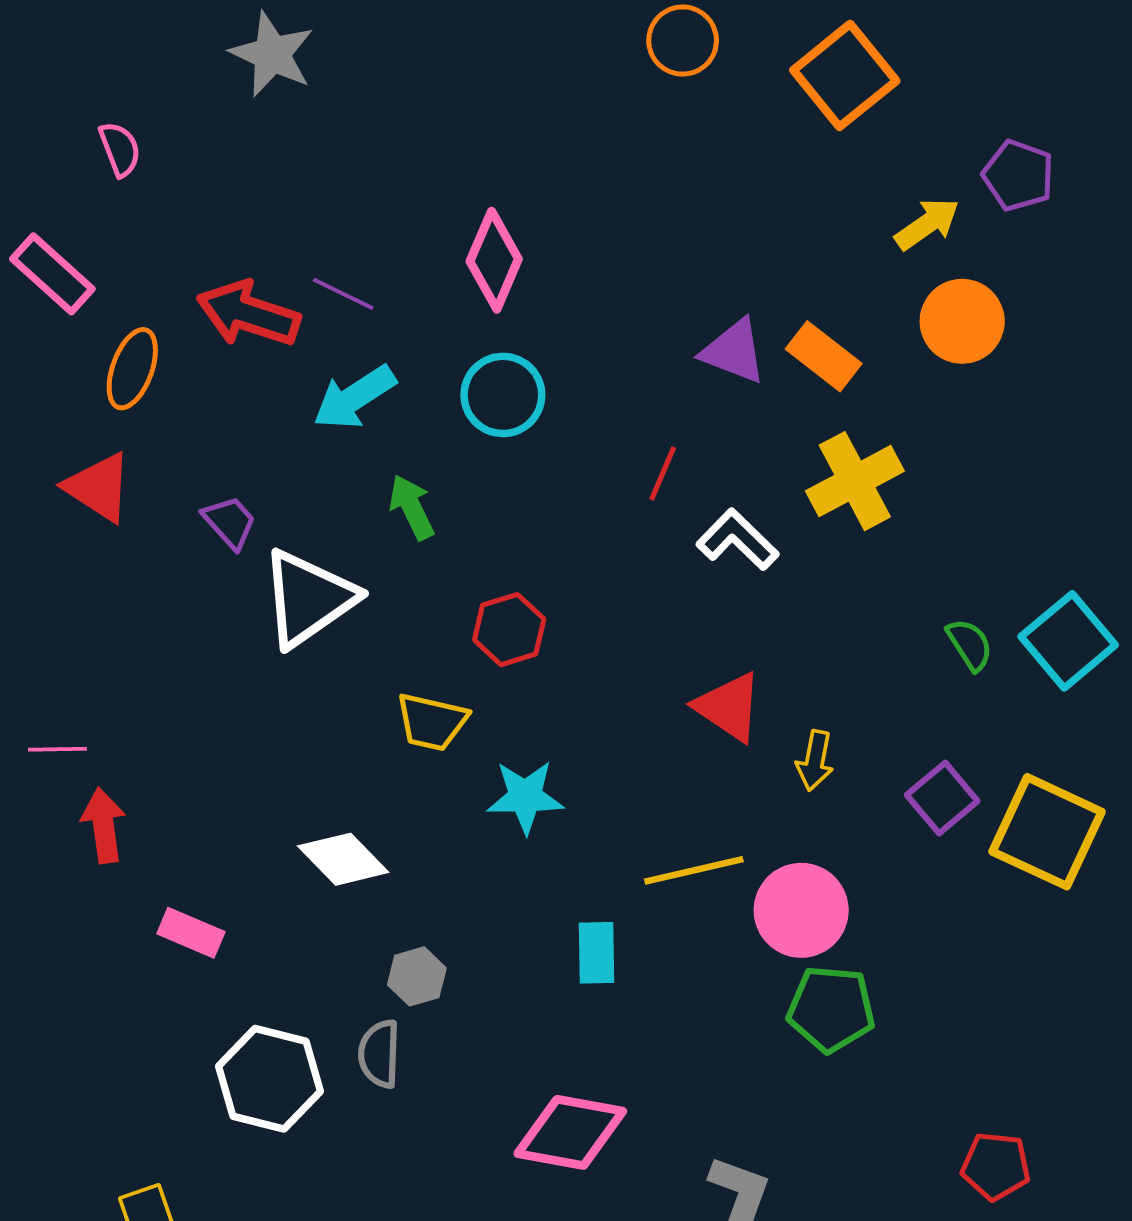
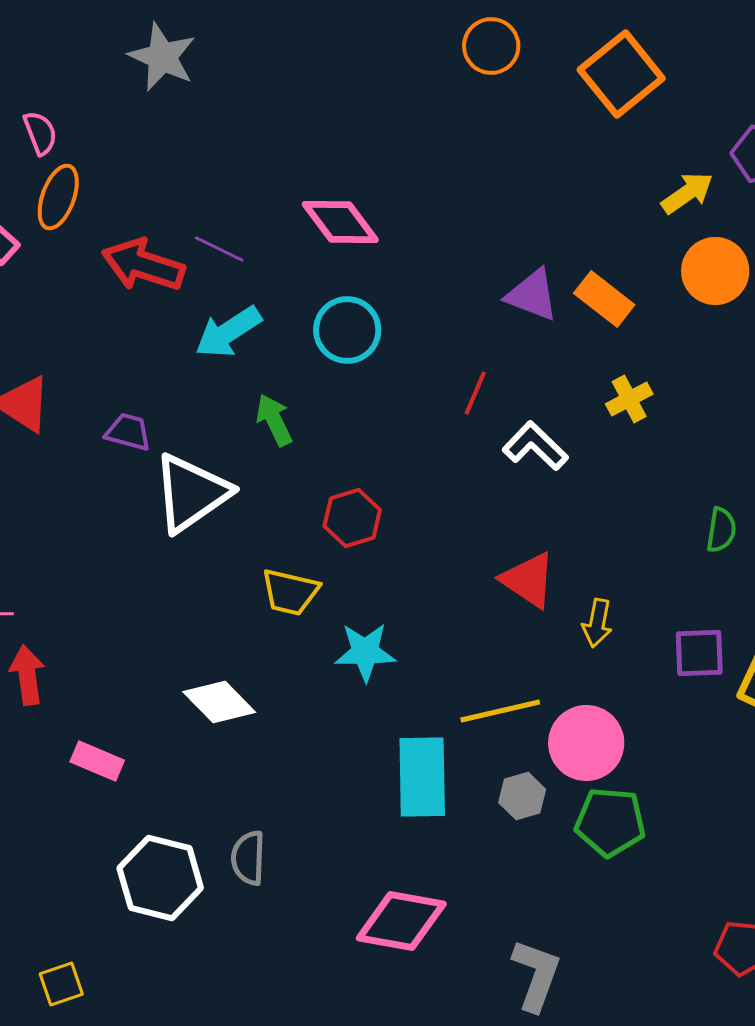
pink diamond: (494, 260) -> (340, 222), turned -60
orange ellipse: (132, 369) -> (58, 197), moved
yellow cross: (855, 481) -> (629, 399), size x0.6
purple trapezoid: (230, 522) -> (128, 432), turned -33
green semicircle: (970, 645) -> (721, 530), turned 42
purple square: (942, 798) -> (699, 653), turned 38
cyan rectangle: (596, 953) -> (422, 777), size x1.6
gray hexagon: (417, 976) -> (522, 796), moved

